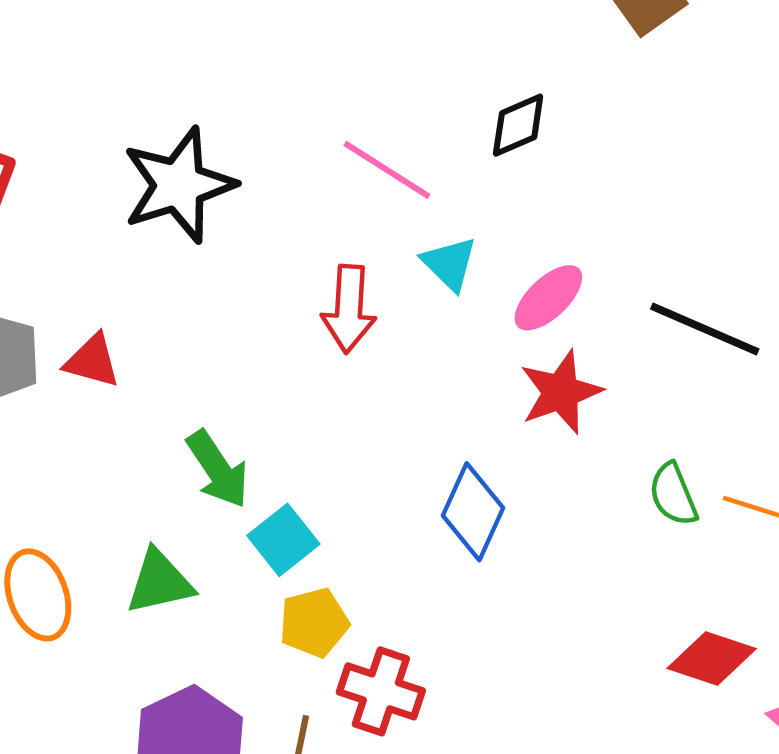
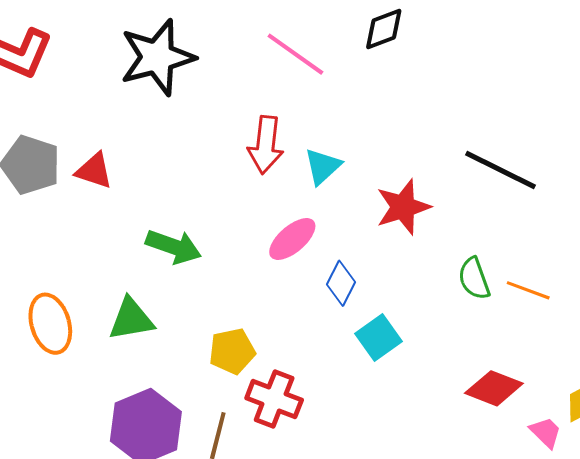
cyan triangle: (449, 264) -> (323, 166), moved, turned 30
pink ellipse: (548, 298) -> (292, 239), moved
green arrow: (218, 469) -> (174, 247), turned -40
blue diamond: (473, 512) -> (341, 283), size x0.7
cyan square: (283, 540) -> (378, 337), moved

